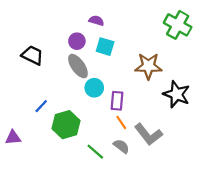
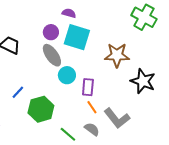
cyan square: (105, 47) -> (77, 37), size x1.5

